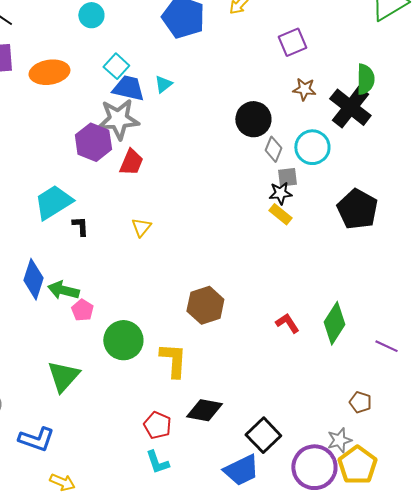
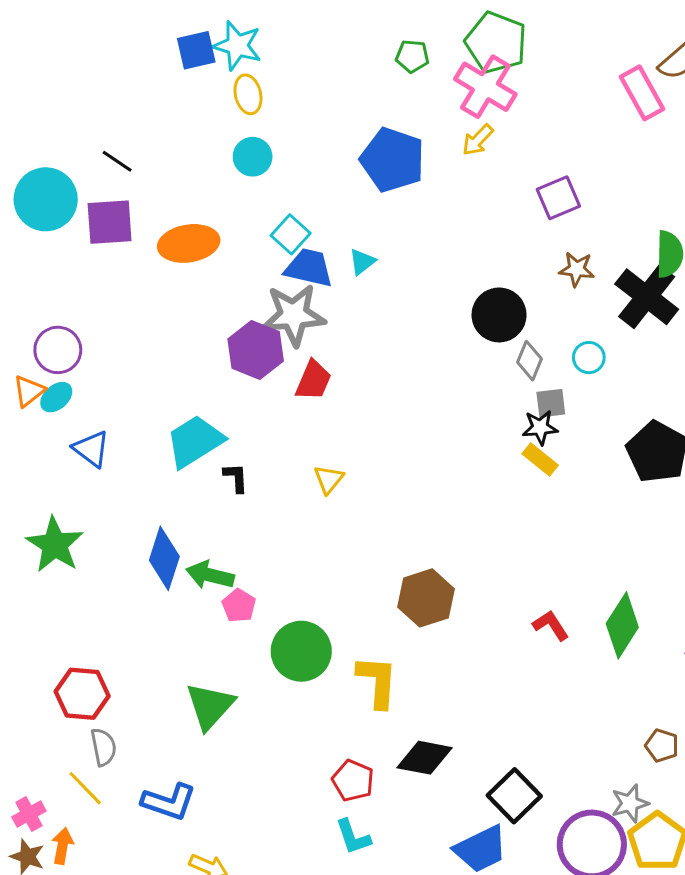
cyan circle: (312, 147) -> (589, 358), size x0.6

